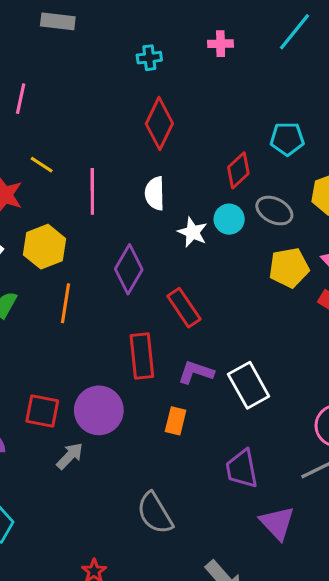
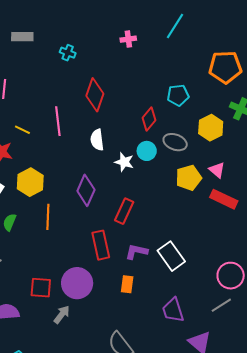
cyan cross: (149, 58) -> (68, 53), moved, turned 35
pink line: (92, 191) -> (58, 121), moved
red rectangle: (184, 308) -> (124, 211), turned 65

